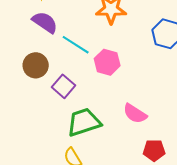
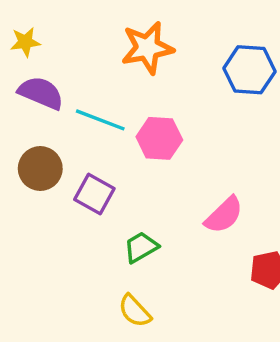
pink semicircle: (135, 114) -> (224, 215), turned -65
green trapezoid: (84, 122) -> (141, 247), size x0.6

